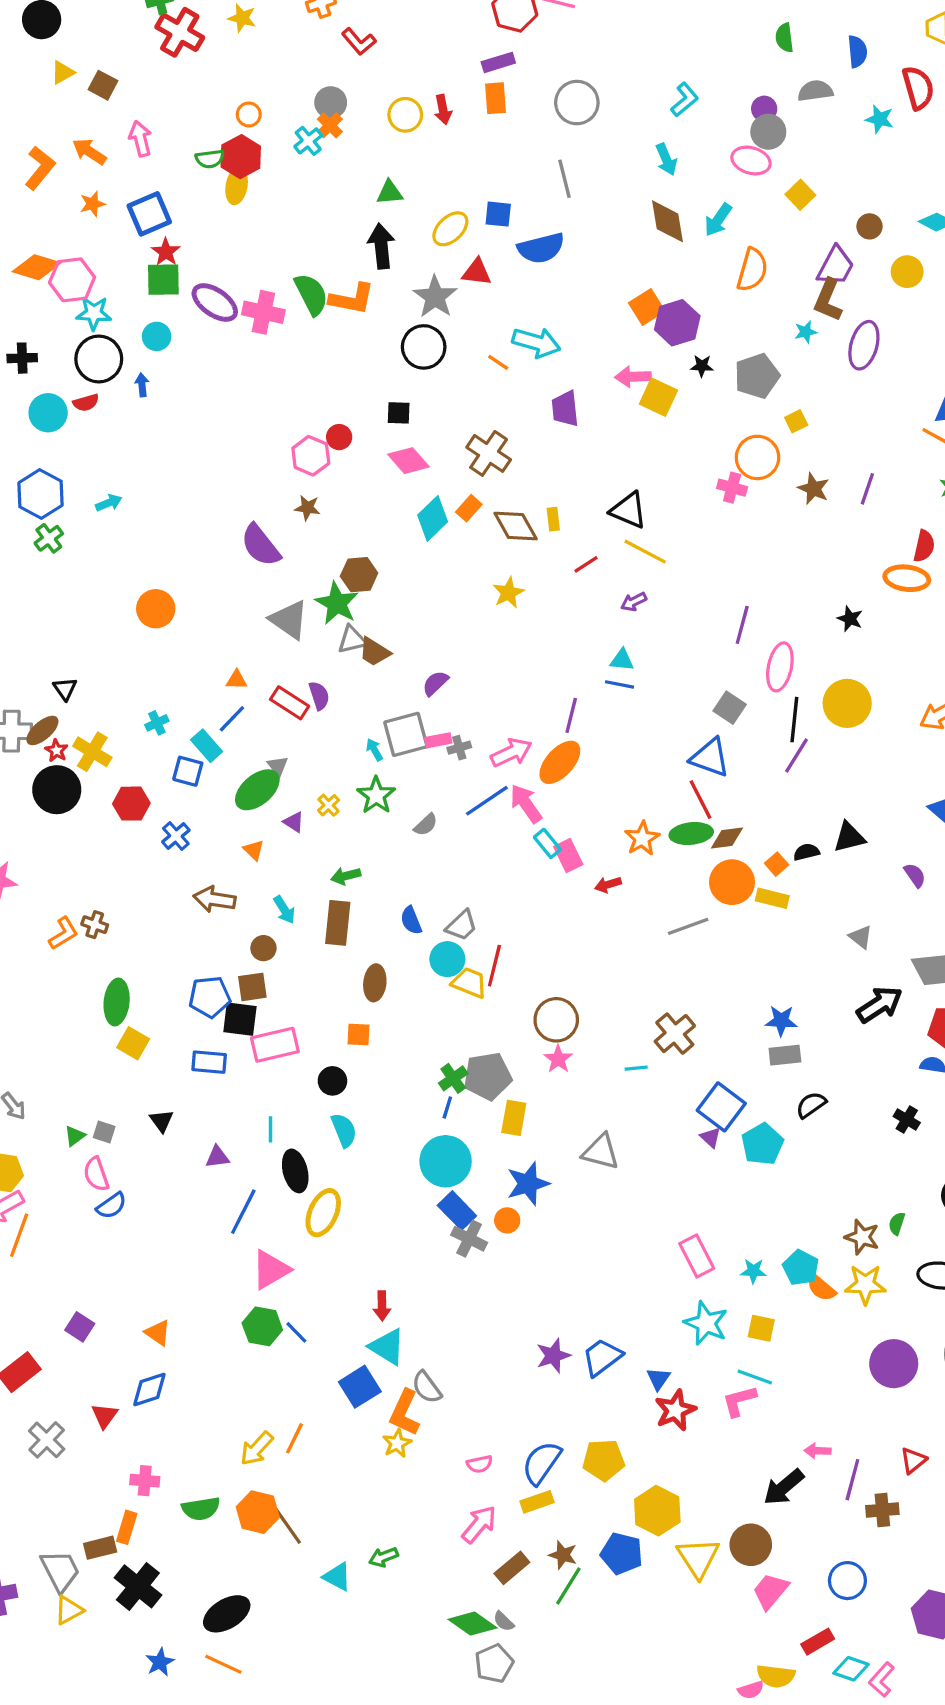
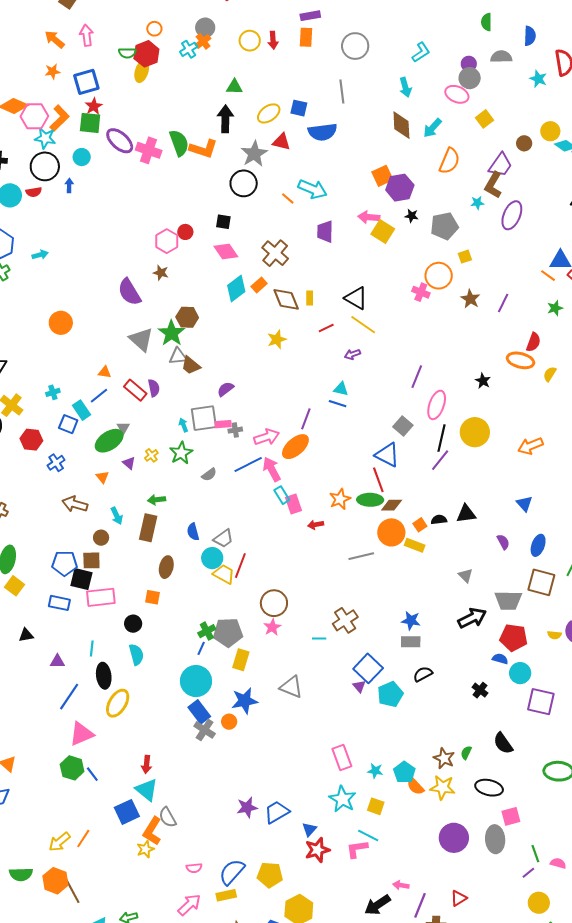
orange L-shape: (40, 168) -> (59, 118), moved
yellow circle: (907, 272) -> (550, 131), moved
black triangle: (162, 1121) -> (26, 635), turned 49

